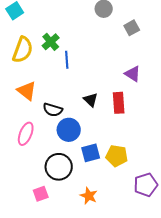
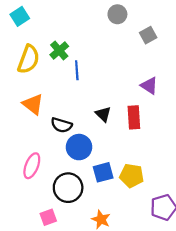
pink ellipse: (26, 134) -> (32, 166), moved

